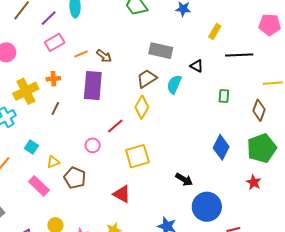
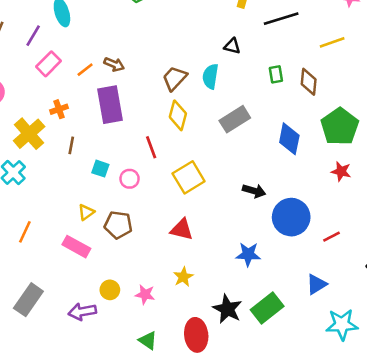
gray rectangle: (161, 51) -> (235, 119), moved, turned -30
brown diamond: (259, 110) -> (309, 82), moved
red line: (115, 126) -> (151, 147), turned -54
cyan square: (31, 147) -> (100, 169), moved

